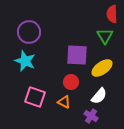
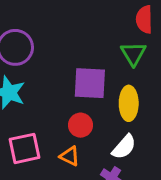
yellow ellipse: (102, 68) -> (129, 103), turned -55
pink square: (35, 97) -> (25, 148), turned -30

